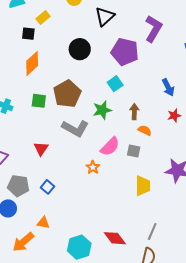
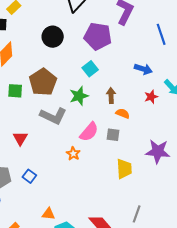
blue arrow: (168, 87) -> (143, 69), turned -42
orange triangle: (43, 223) -> (48, 214), moved

